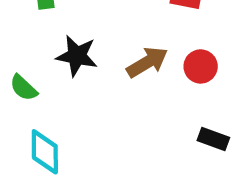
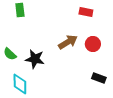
black star: (77, 56) -> (35, 59), moved

